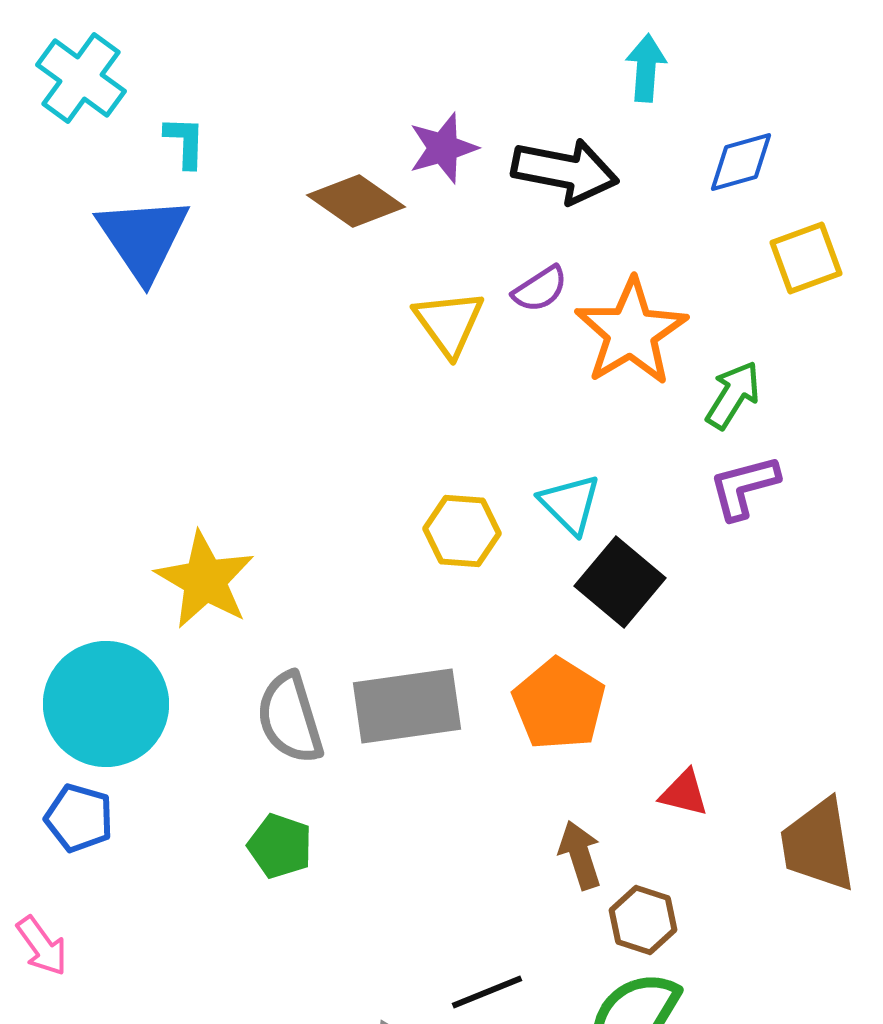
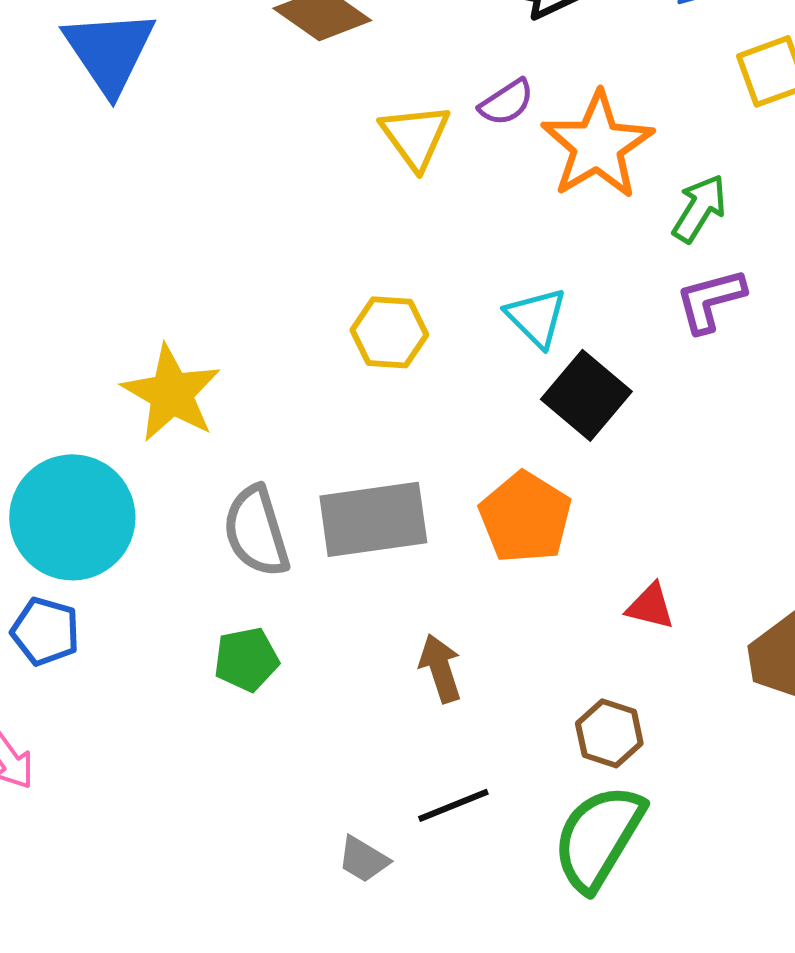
yellow hexagon: (462, 531) -> (389, 332), moved
green pentagon: (280, 846) -> (246, 659), turned -30
brown arrow: (580, 855) -> (440, 668), moved

